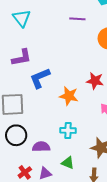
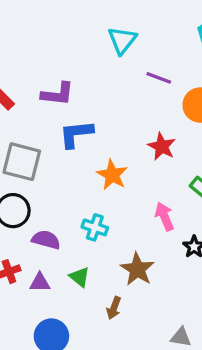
cyan triangle: (22, 18) -> (122, 40), moved
purple line: (77, 19) -> (159, 78), moved
red star: (95, 81) -> (162, 146), moved

